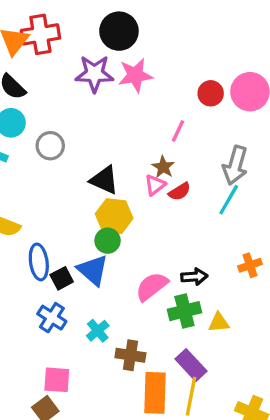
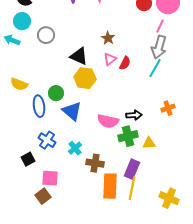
pink line: (178, 131) -> (160, 26), moved
brown star: (163, 167) -> (108, 38), moved
red semicircle: (180, 192) -> (125, 63), turned -32
green circle: (108, 241) -> (56, 93), moved
black square: (62, 278) -> (28, 159), moved
pink semicircle: (152, 286) -> (108, 121), turned -130
purple rectangle: (191, 365) -> (132, 169), turned 66

